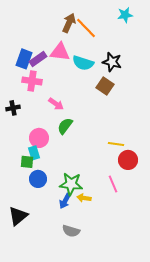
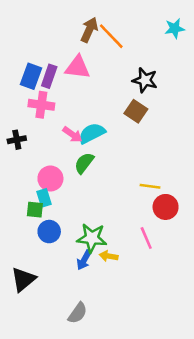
cyan star: (125, 15) -> (175, 28), moved
purple rectangle: (38, 59) -> (49, 76), turned -36
cyan semicircle: (83, 63) -> (92, 133), moved, turned 135
gray semicircle: (71, 231) -> (78, 313), moved, turned -72

